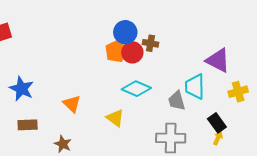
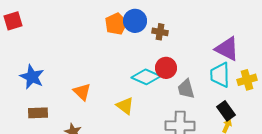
orange pentagon: (116, 51) -> (116, 24), moved
red circle: (132, 52) -> (166, 68), moved
cyan trapezoid: (195, 87) -> (220, 75), moved

